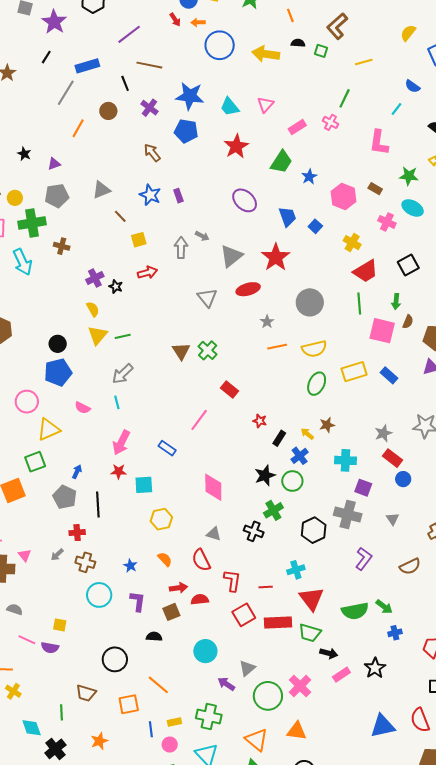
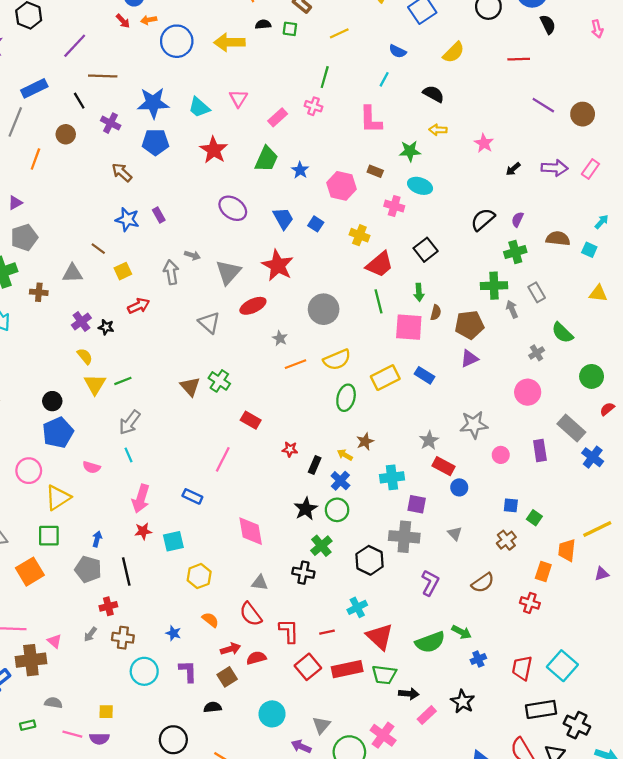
gray triangle: (101, 190) -> (72, 273), moved, turned 30
green square: (35, 462) -> (49, 536), turned 30

